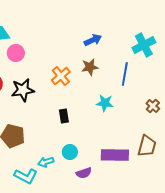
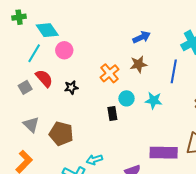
black star: (23, 90) -> (71, 87), size x0.6
cyan circle: (70, 152) -> (127, 98), moved

